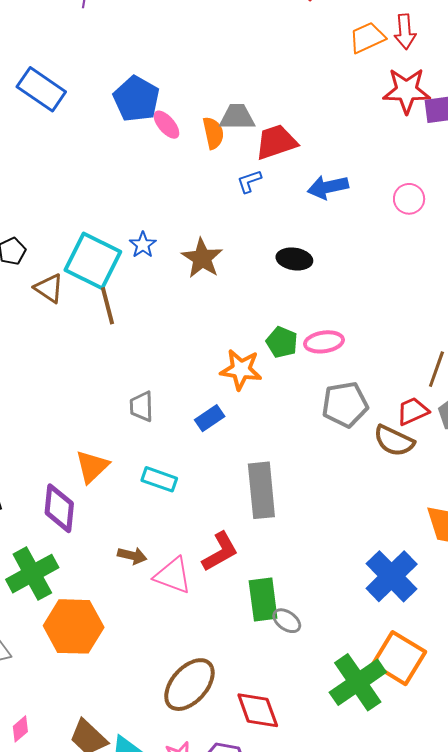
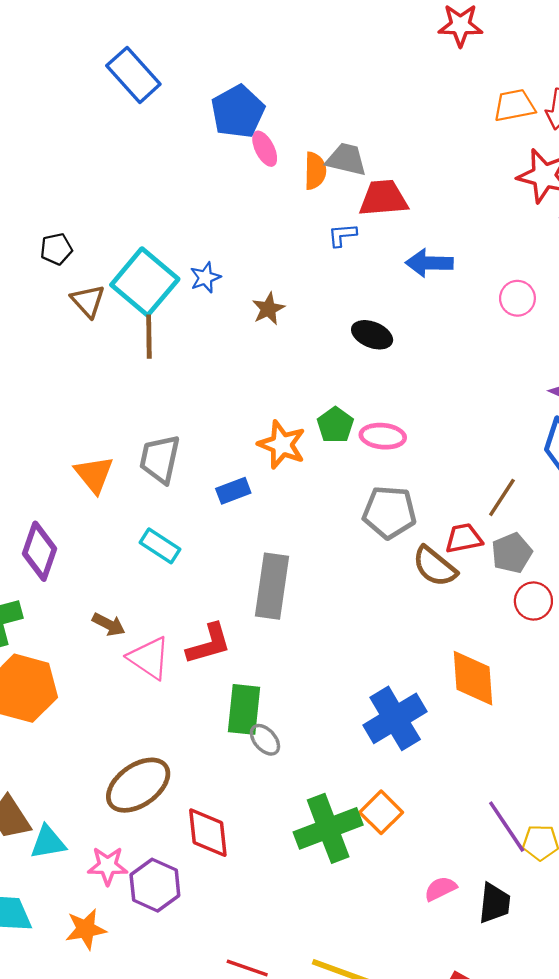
brown star: (202, 258) -> (268, 309), size x0.7
gray trapezoid: (141, 406) -> (160, 459), size x1.4
orange triangle: (92, 467) -> (94, 474), moved, turned -39
orange square: (399, 658) -> (381, 812), size x0.7

